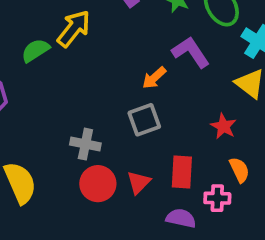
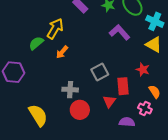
orange arrow: (154, 78) -> (62, 52), moved
red rectangle: (182, 172) -> (123, 86), moved
red triangle: (139, 182) -> (109, 101), moved
pink cross: (217, 198) -> (145, 108), turned 32

